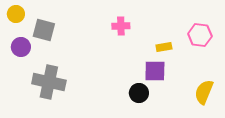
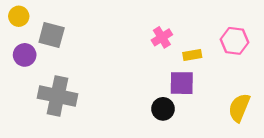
pink cross: (121, 26) -> (162, 37), moved, turned -30

